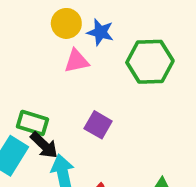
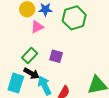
green rectangle: (33, 123) -> (30, 55), moved, turned -49

